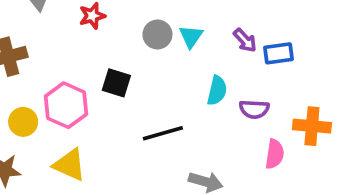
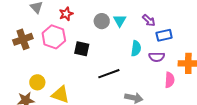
blue rectangle: (279, 53) -> (164, 35), moved
pink hexagon: (66, 105) -> (54, 37), moved
yellow circle: (23, 122) -> (37, 82), moved

